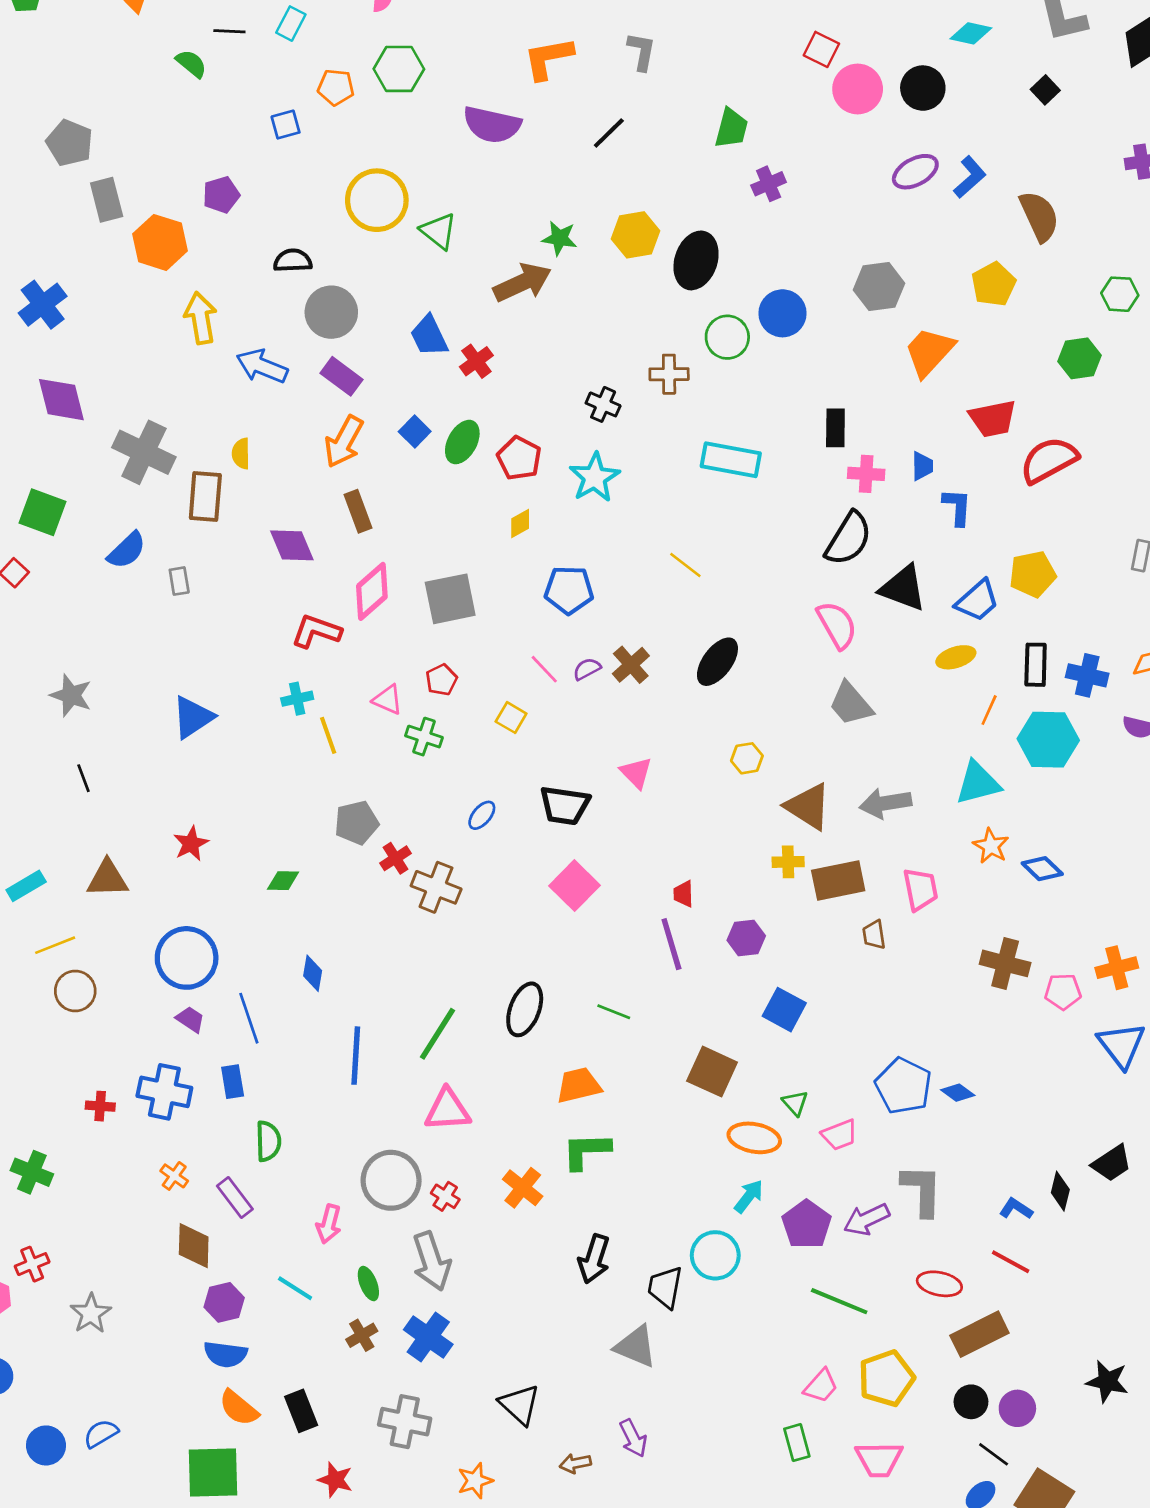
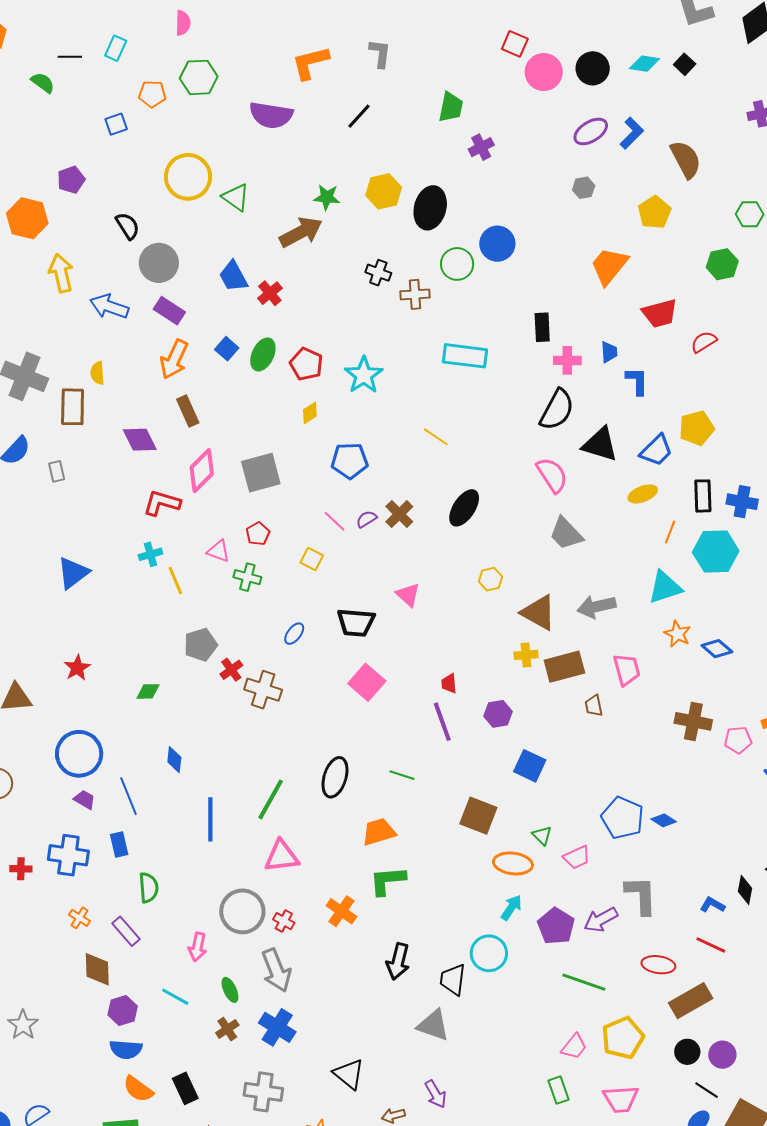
cyan diamond: (971, 33) -> (644, 64), moved
black semicircle: (293, 261) -> (128, 226), turned 64
gray hexagon: (879, 287) -> (584, 188), moved, size x0.6
black cross: (603, 404) -> (378, 273), moved
red semicircle: (1049, 460) -> (704, 342), size x0.6

